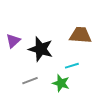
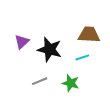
cyan line: (72, 66) -> (82, 57), moved

